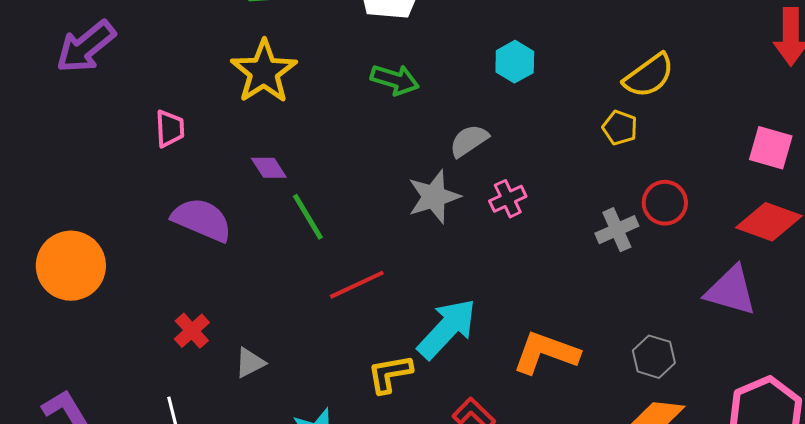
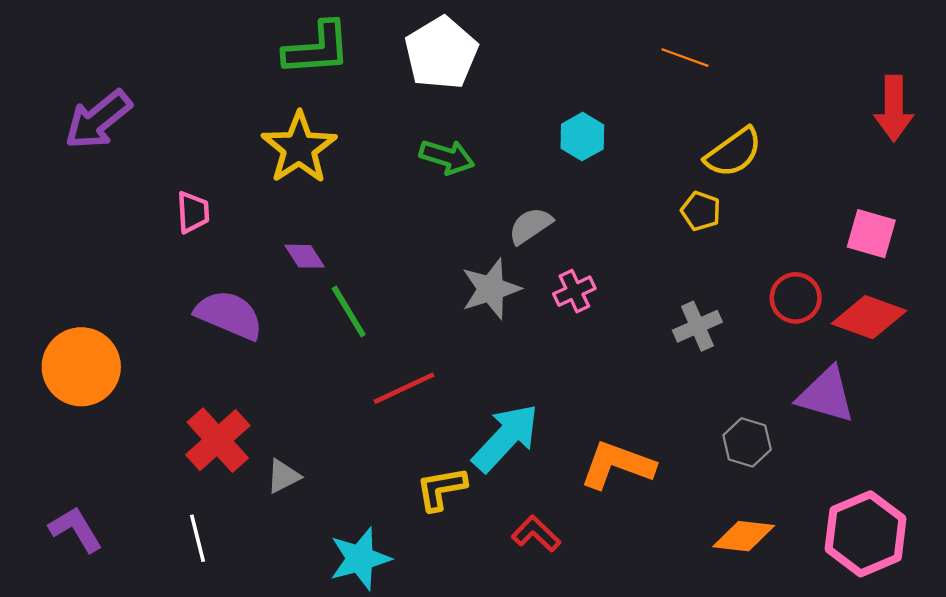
red circle: (665, 203) -> (796, 298), moved
red cross: (192, 331) -> (218, 440), size x1.6
gray hexagon: (654, 357) -> (747, 442), moved

